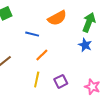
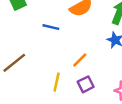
orange line: (42, 55) -> (80, 60), moved

